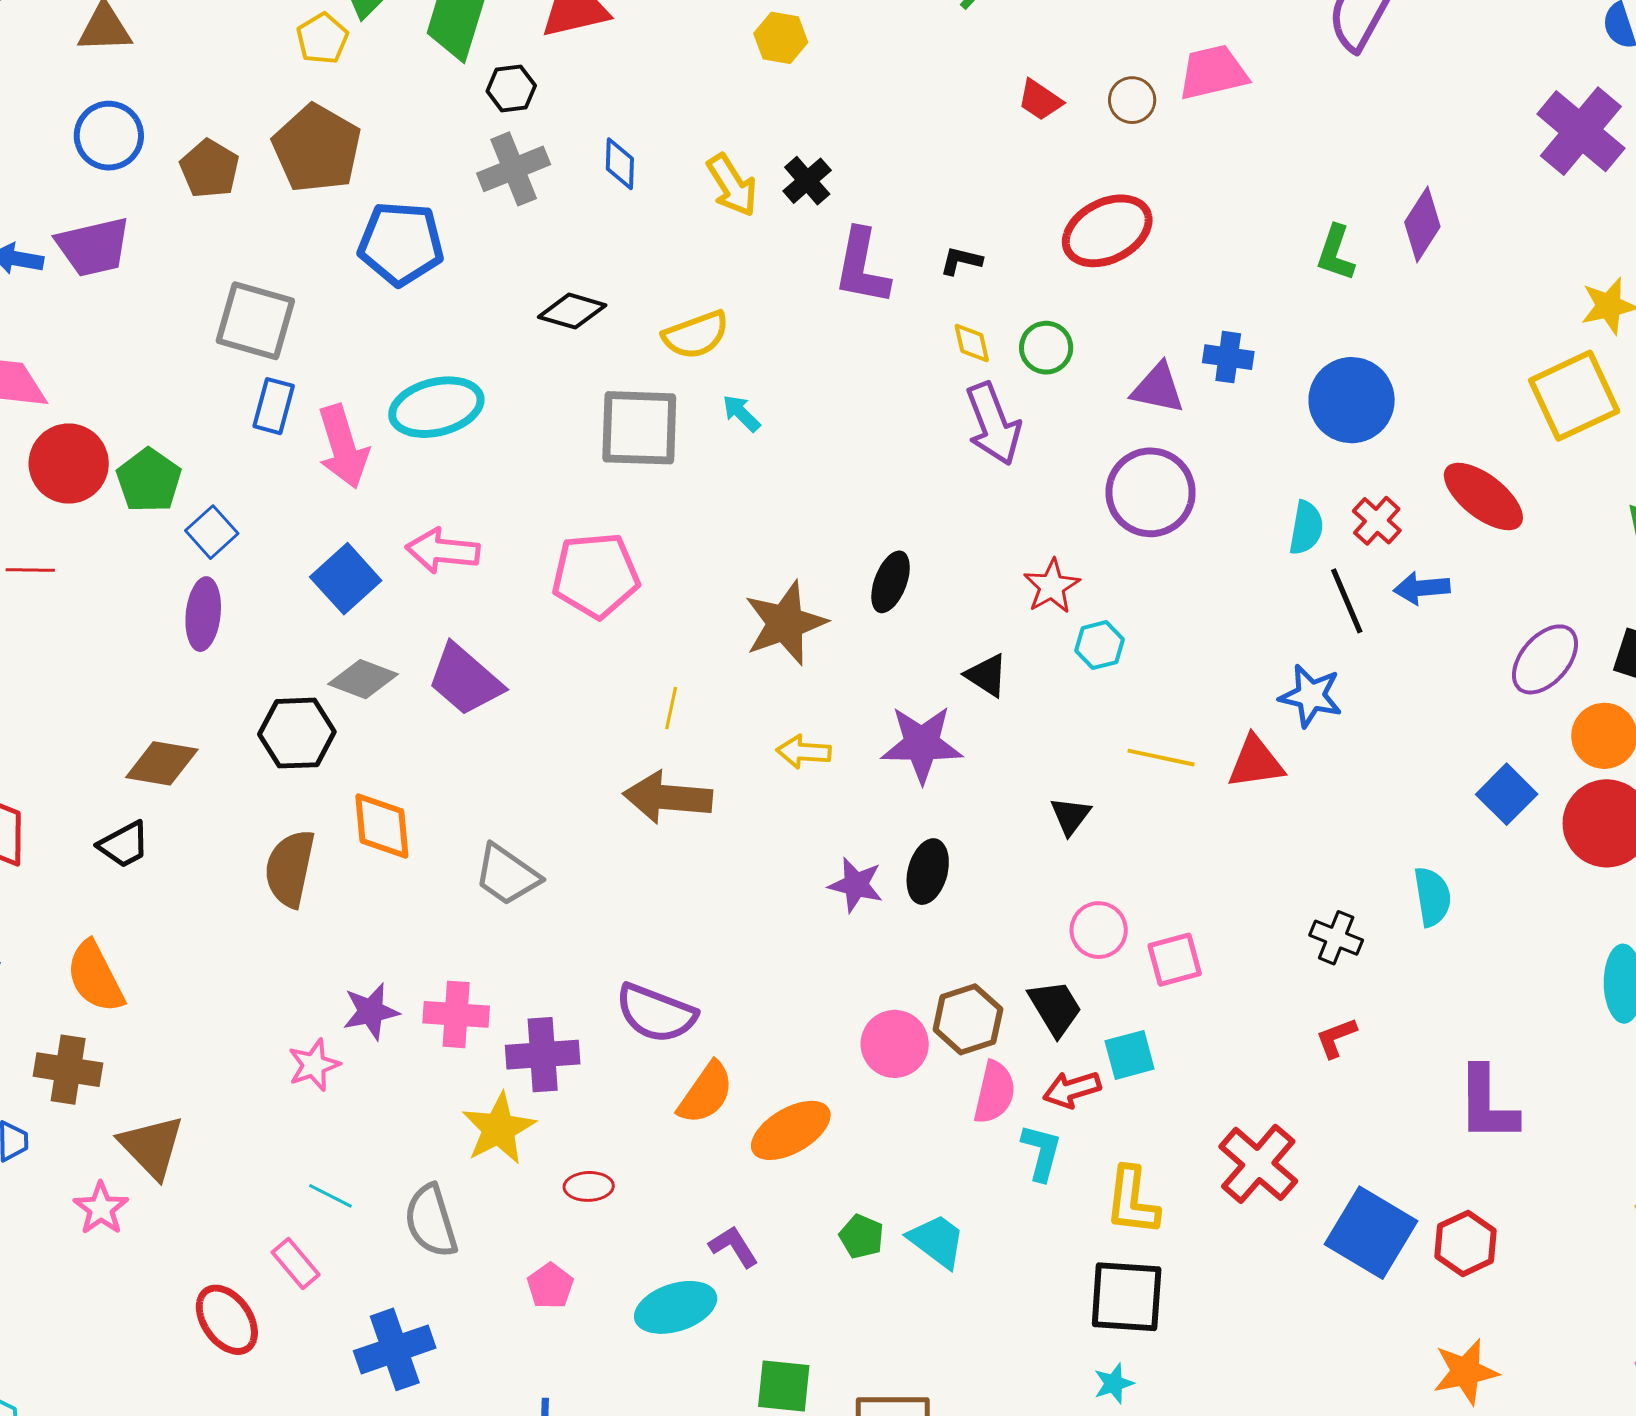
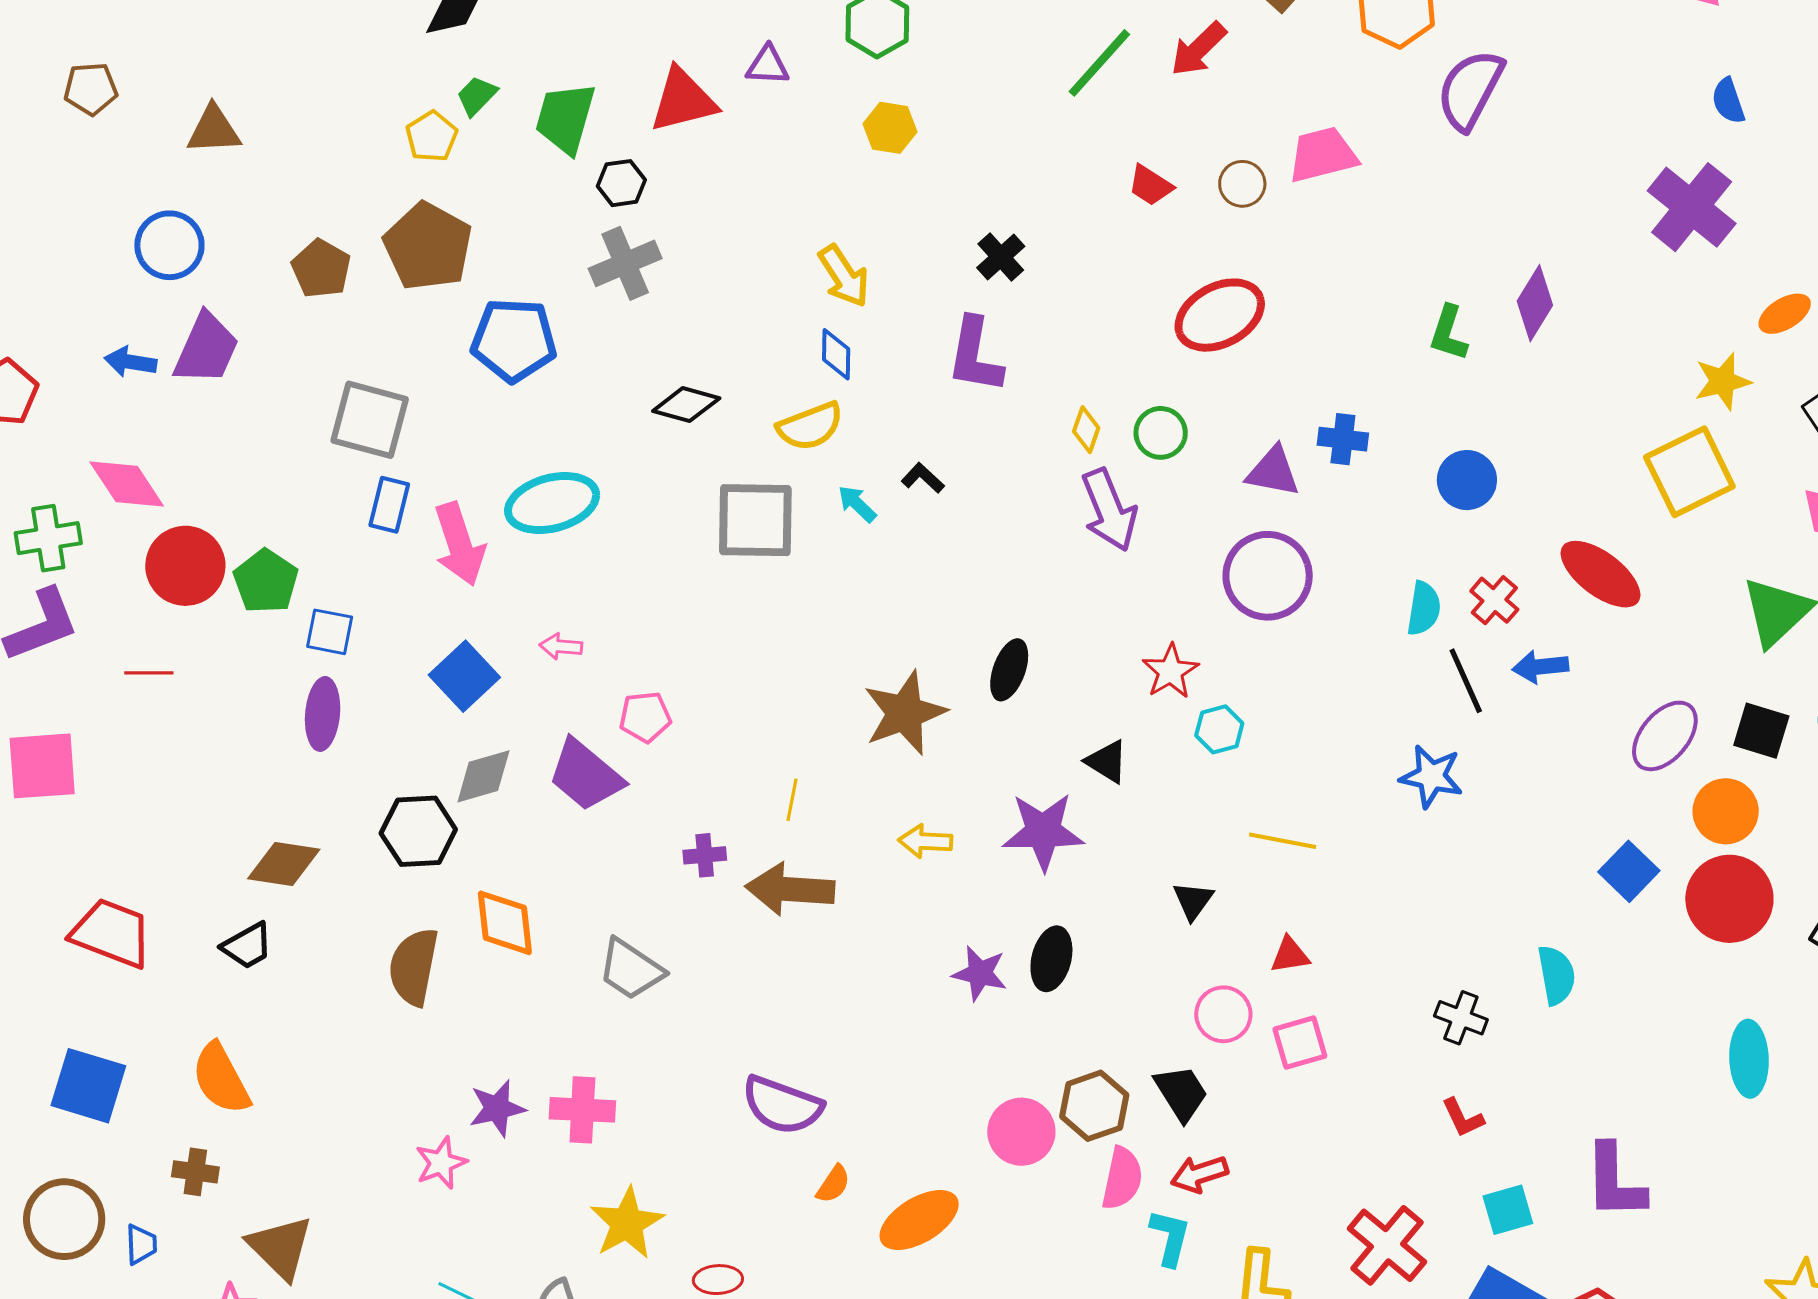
blue circle: (109, 136) -> (169, 245), moved
blue diamond: (620, 164) -> (836, 354), moved
black cross: (807, 181) -> (1001, 257), moved
purple trapezoid: (93, 247) -> (206, 349), turned -52
black L-shape: (961, 261) -> (923, 478), moved, turned 30
yellow diamond: (972, 343) -> (1086, 430), turned 33
blue circle: (1352, 400) -> (1467, 480), size x0.7
blue square: (212, 532) -> (330, 632), turned -36
pink arrow: (443, 551) -> (561, 646), size x0.6
pink pentagon: (596, 575) -> (645, 717), moved, size x0.6
gray diamond: (363, 679) -> (483, 776), turned -36
red triangle: (1256, 762) -> (1290, 955), moved, size x0.7
red L-shape: (1336, 1038) -> (1463, 1118), turned -93
purple cross: (543, 1055) -> (705, 855), moved, size x0.6
cyan square: (1130, 1055) -> (1508, 1210), moved
brown cross: (68, 1070) -> (195, 1172), size x0.7
orange semicircle: (706, 1093) -> (833, 1184), size x0.6

